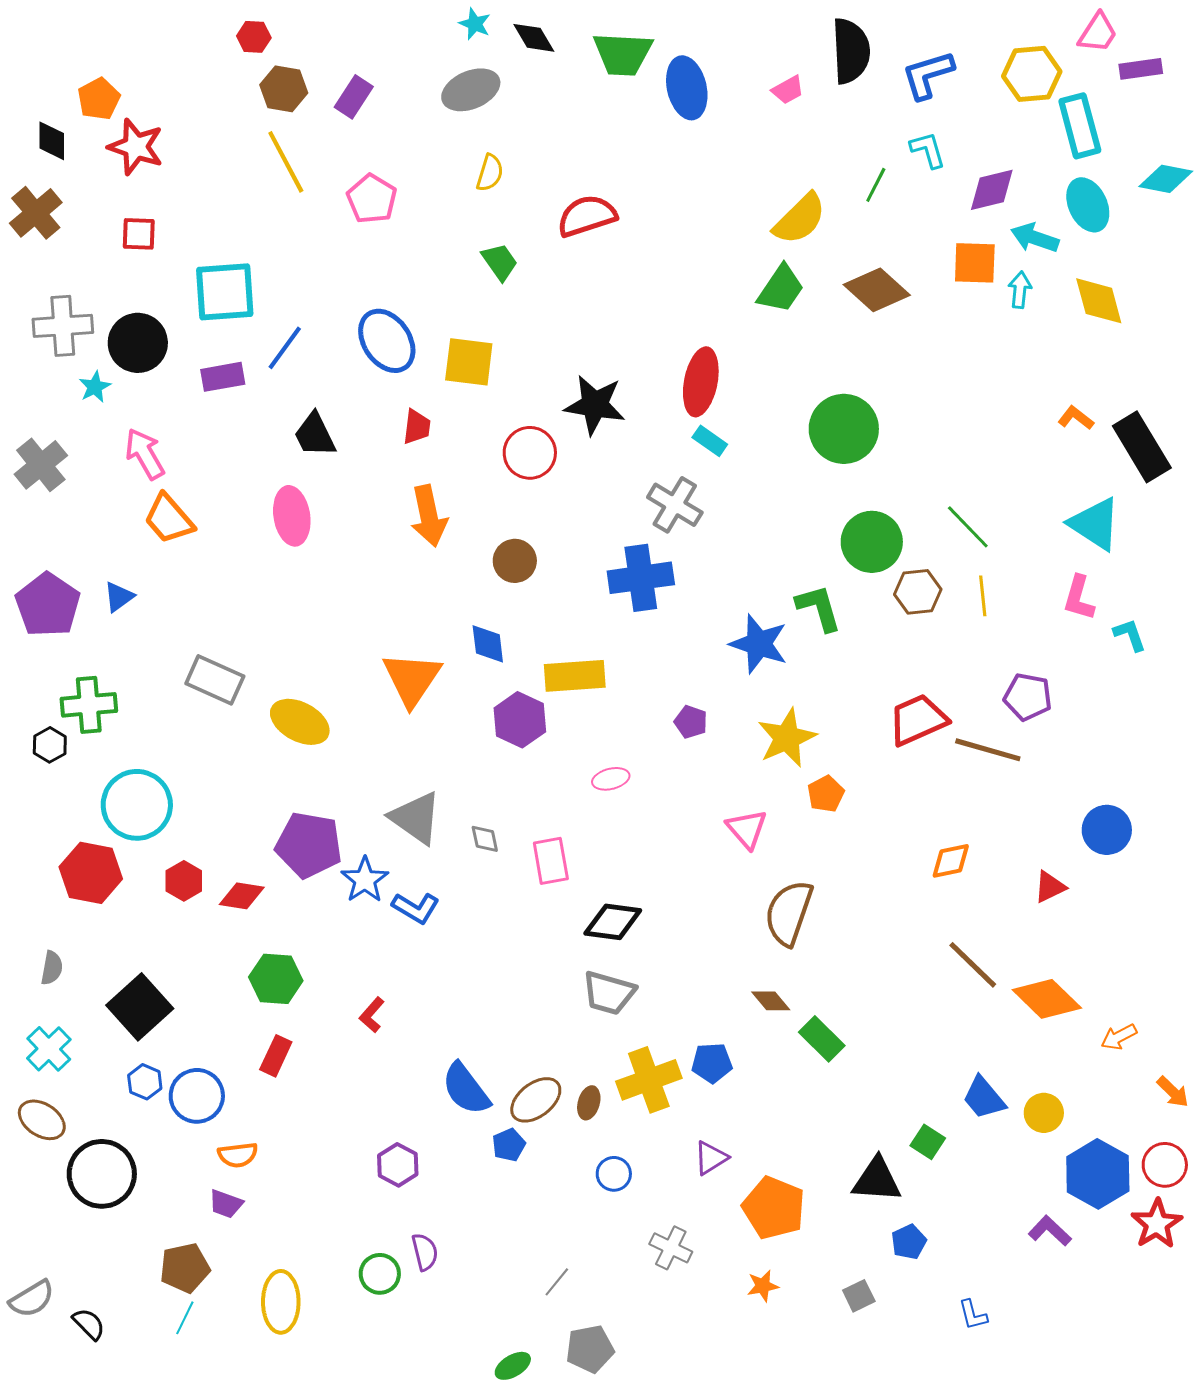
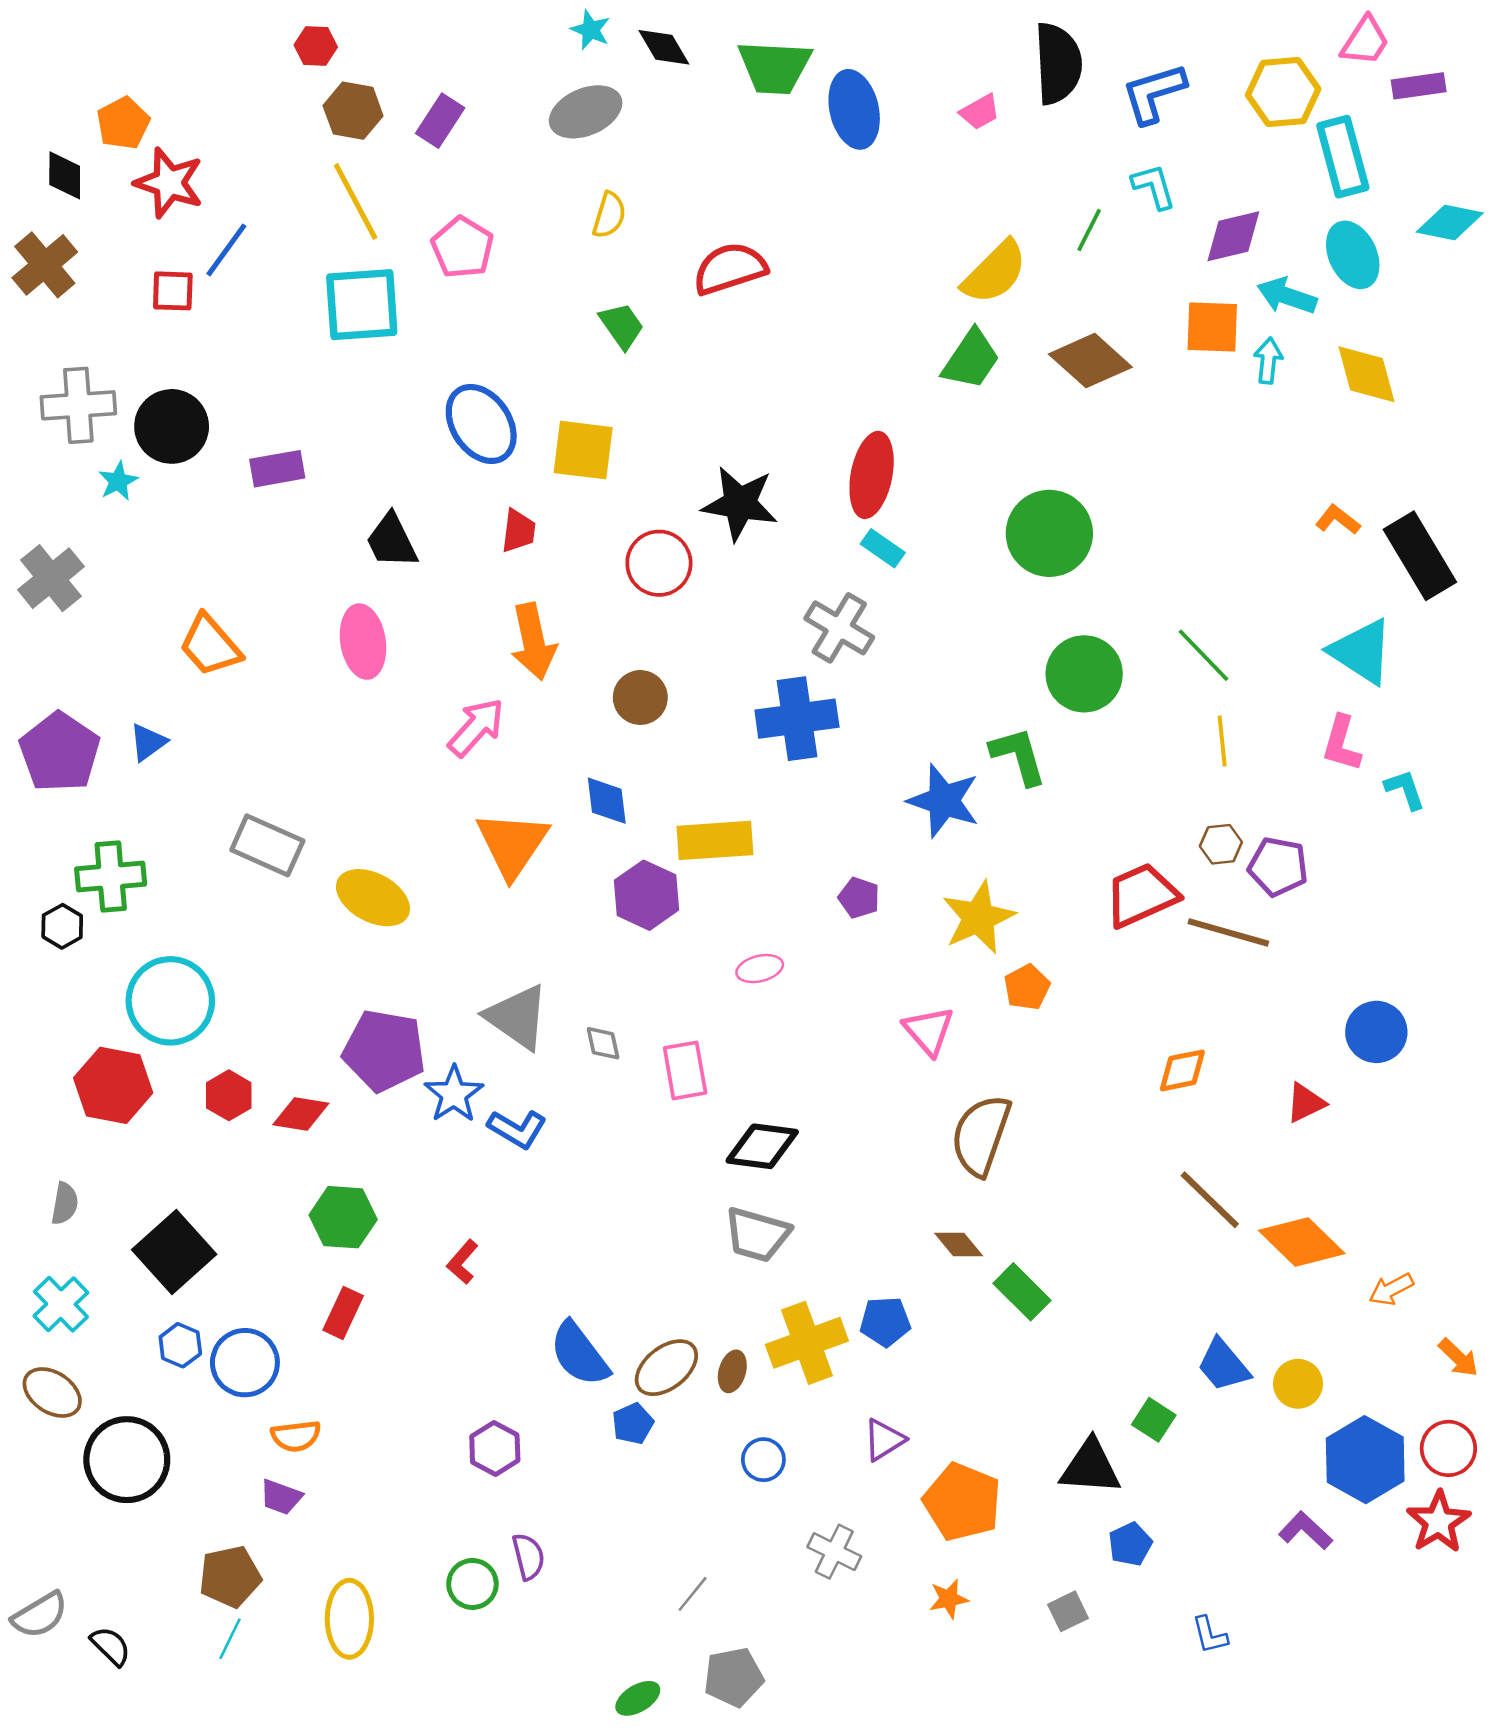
cyan square: (225, 292) -> (362, 305), moved
blue line: (285, 348) -> (226, 250), moved
pink arrow: (145, 454) -> (476, 727), moved, turned 72
brown hexagon: (918, 592) -> (1221, 844), moved, size x0.7

